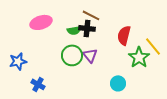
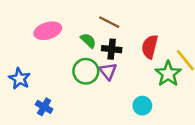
black cross: (87, 28) -> (112, 49), moved
green semicircle: (74, 30) -> (88, 41), turned -128
blue star: (18, 61) -> (20, 79), turned -30

